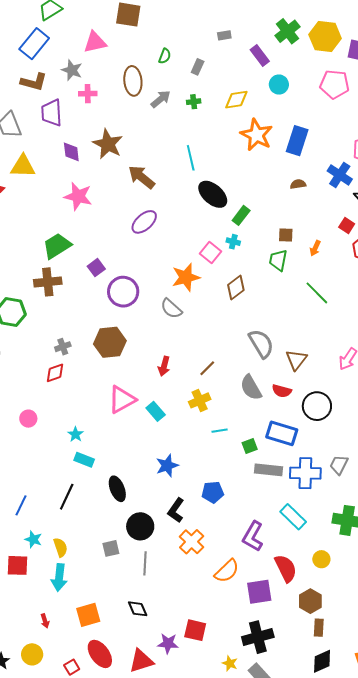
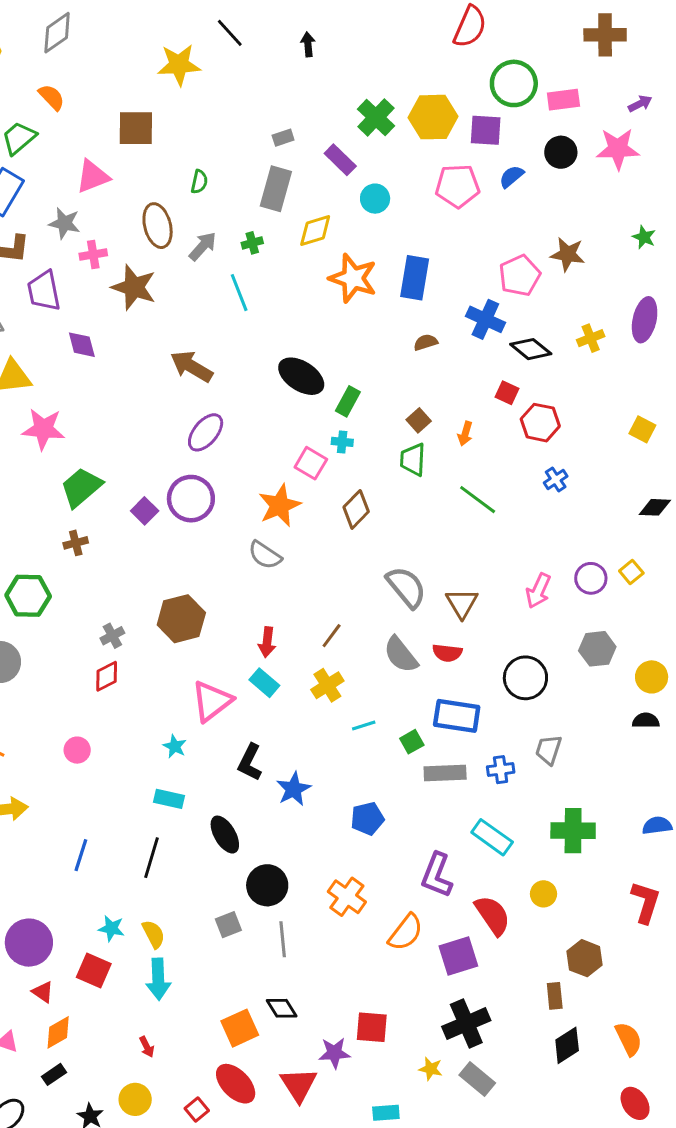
gray rectangle: (198, 67) -> (276, 189), moved, size x1.8
brown star: (108, 144) -> (134, 287), moved
cyan line: (191, 158) -> (239, 293), moved
pink star: (78, 196) -> (43, 429), moved
brown square: (286, 235) -> (419, 420), turned -35
brown cross: (48, 282) -> (76, 543), size x0.6
purple circle: (123, 292) -> (191, 499), moved
black circle: (317, 406) -> (525, 678), moved
cyan rectangle: (156, 411) -> (264, 683), moved
cyan star: (76, 434) -> (175, 746), moved
blue cross: (305, 473) -> (501, 770), size x0.6
blue line: (21, 505) -> (81, 855), moved
black L-shape: (176, 510) -> (250, 762), moved
red square: (17, 565) -> (94, 971), turned 30
brown hexagon: (310, 601) -> (584, 958), moved
orange square: (88, 615) -> (240, 1028), moved
red triangle: (141, 661) -> (299, 1085), turned -36

